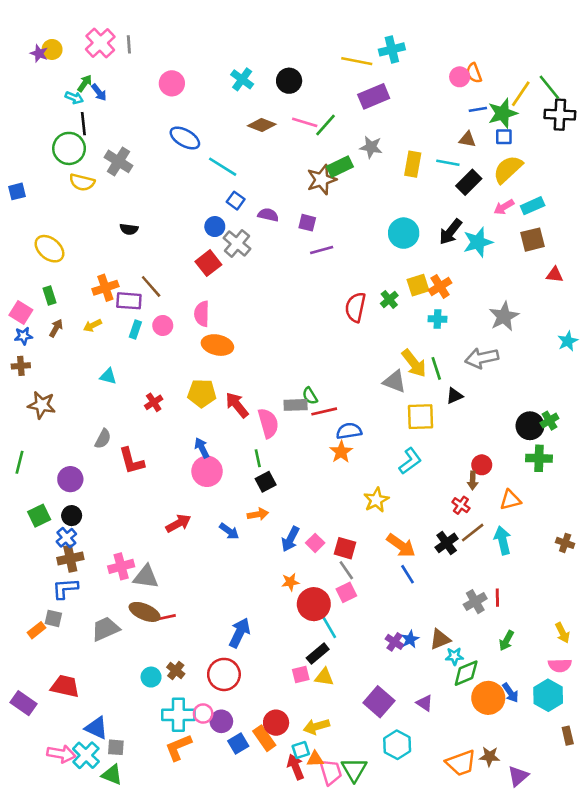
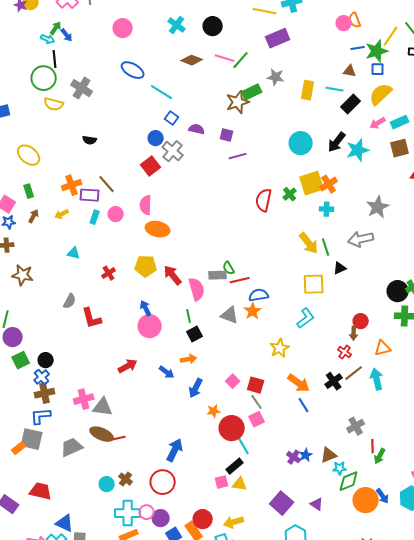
yellow square: (418, 285) -> (312, 183), size x1.4
gray triangle: (395, 381) -> (230, 315), moved
purple circle: (70, 479) -> (13, 337), moved
blue arrow: (290, 539) -> (196, 388), moved
red line: (497, 598) -> (373, 446), moved
gray square: (53, 618) -> (32, 439), size x1.6

